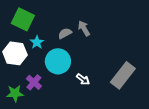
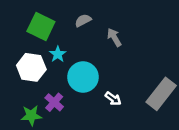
gray semicircle: (65, 33) -> (83, 20), moved

